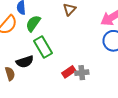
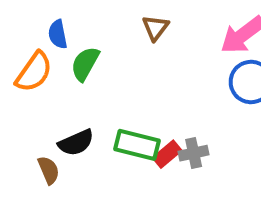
green rectangle: (43, 47) -> (137, 145), moved, turned -40

